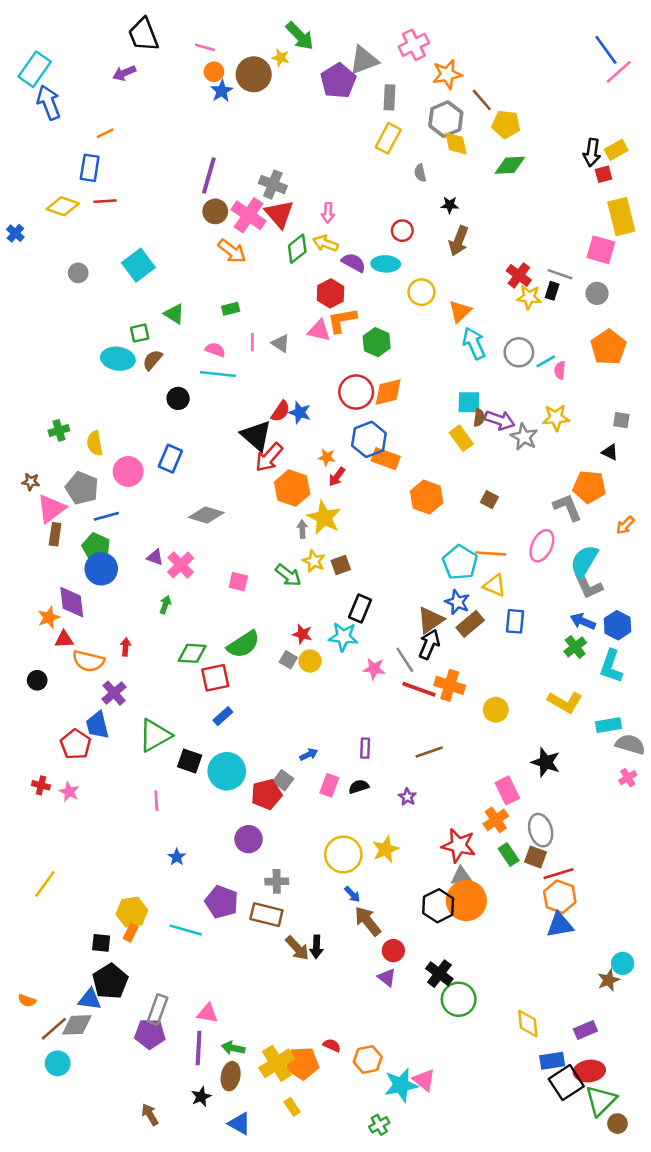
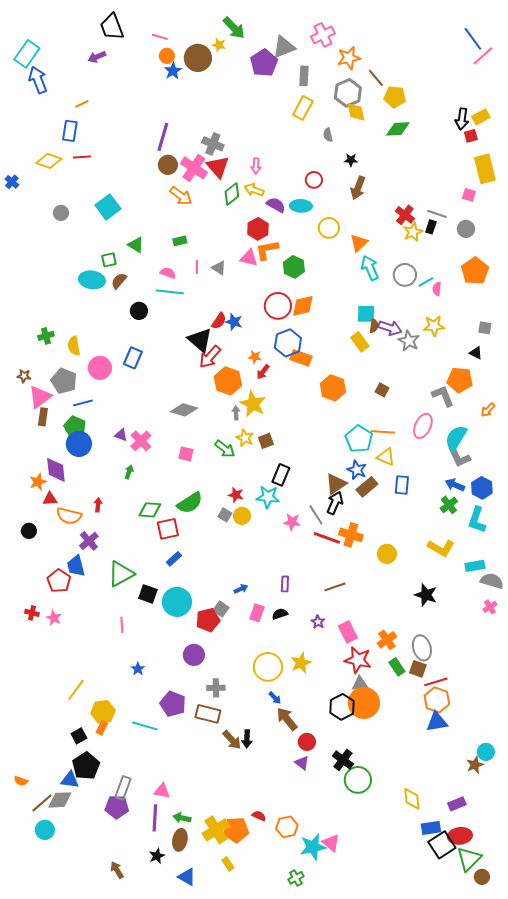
pink square: (601, 250) -> (469, 195), size x0.6
yellow star: (529, 297) -> (413, 232), turned -30
gray diamond: (206, 515) -> (184, 410), moved
pink rectangle: (507, 790) -> (348, 632), moved
yellow line: (45, 884) -> (76, 690), moved
black square: (101, 943) -> (79, 736), turned -35

